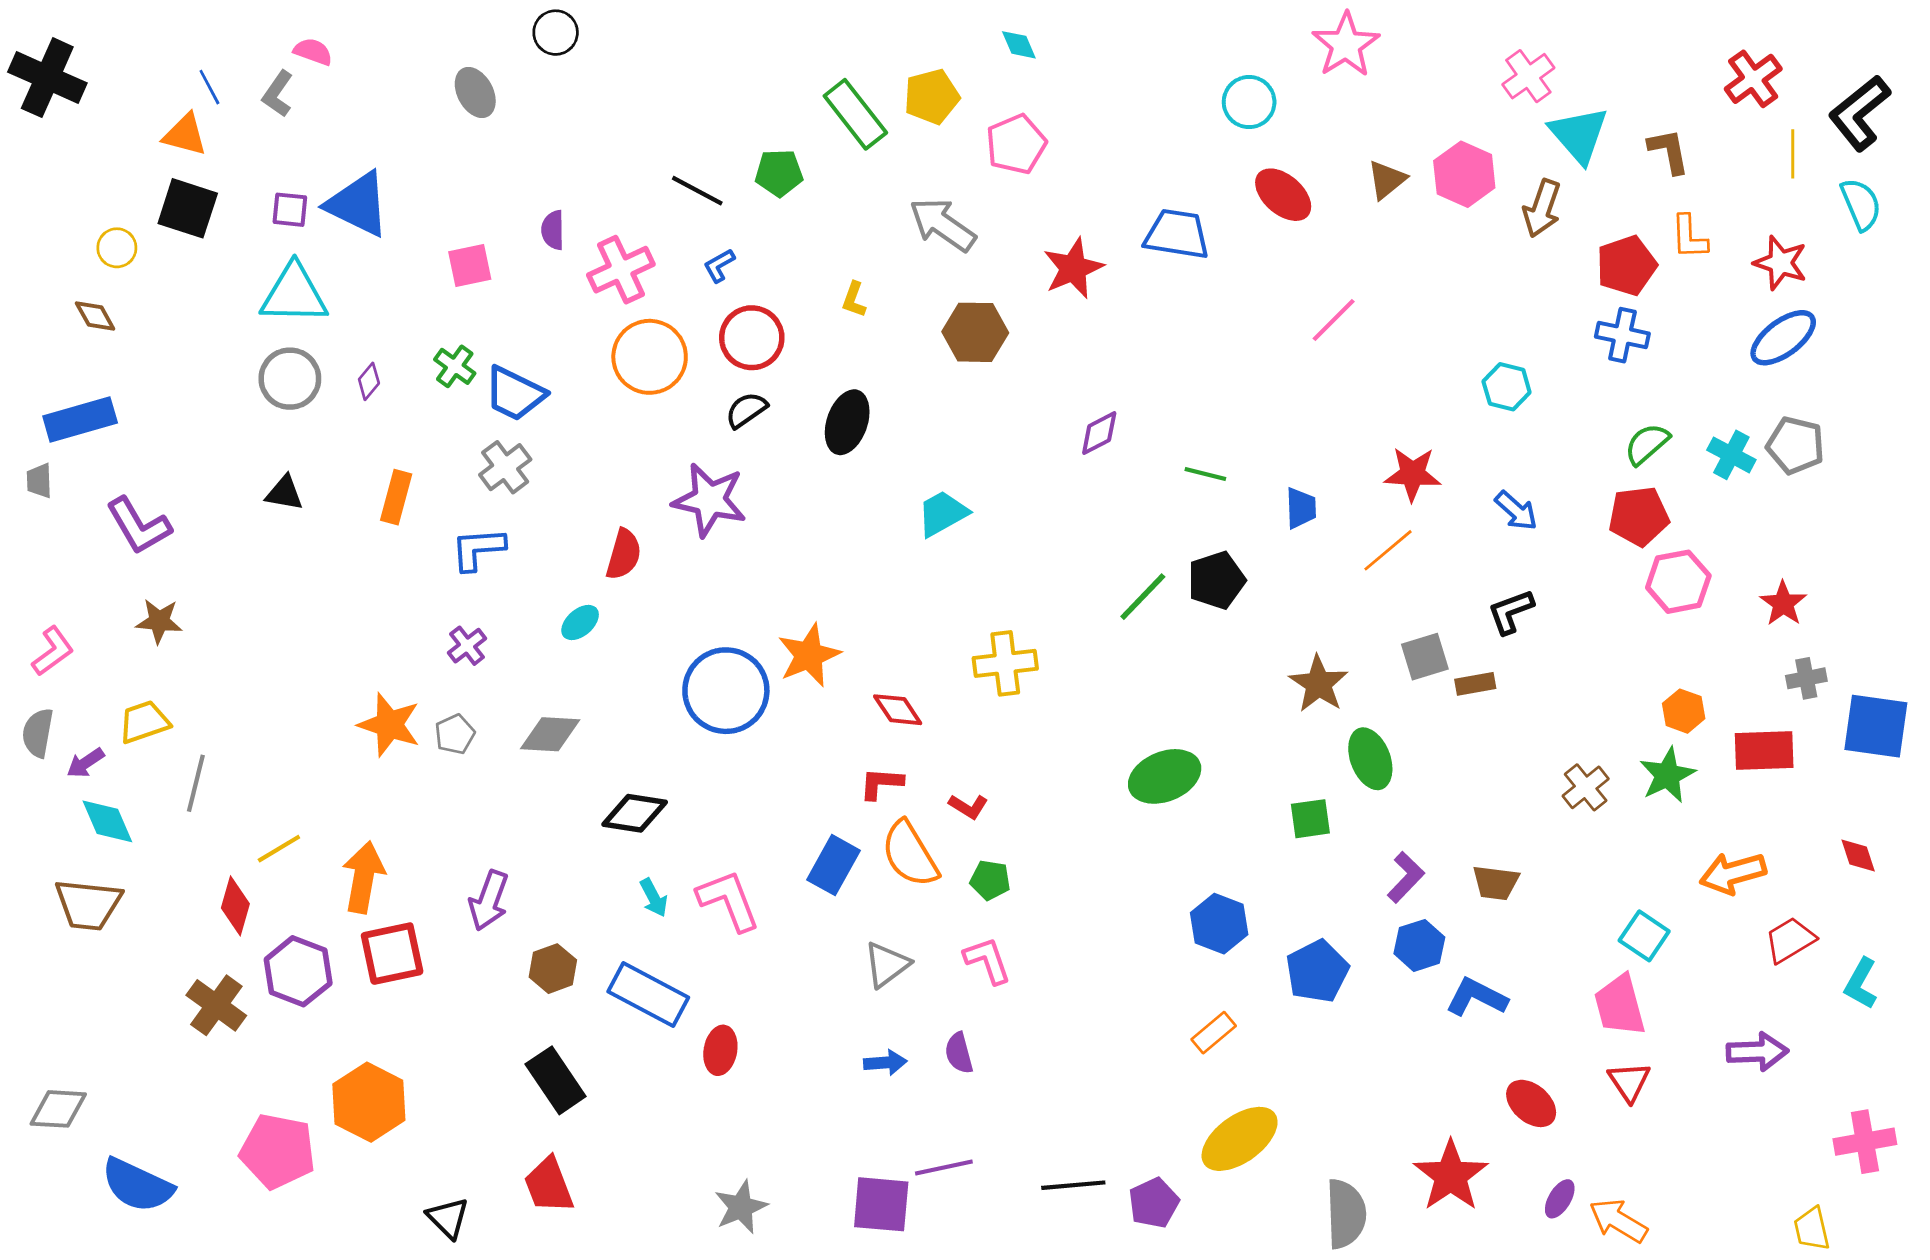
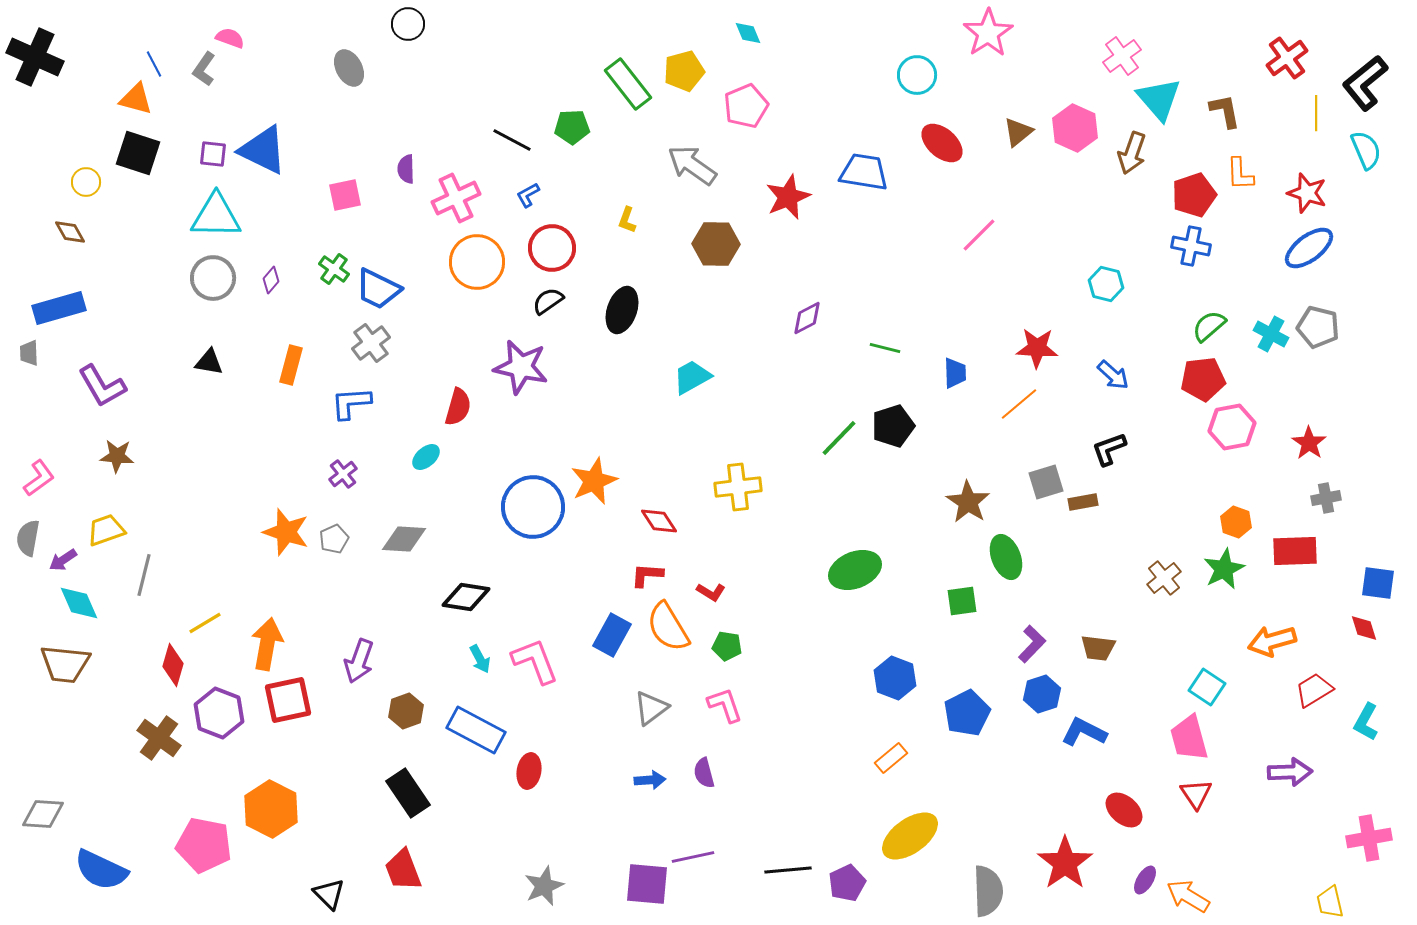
blue square: (1876, 726) -> (1378, 583), moved, size x0.7

